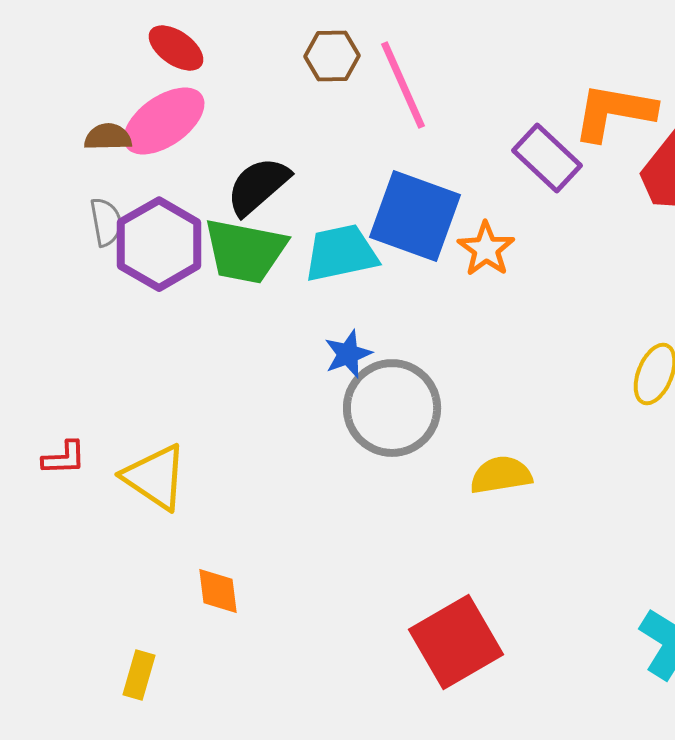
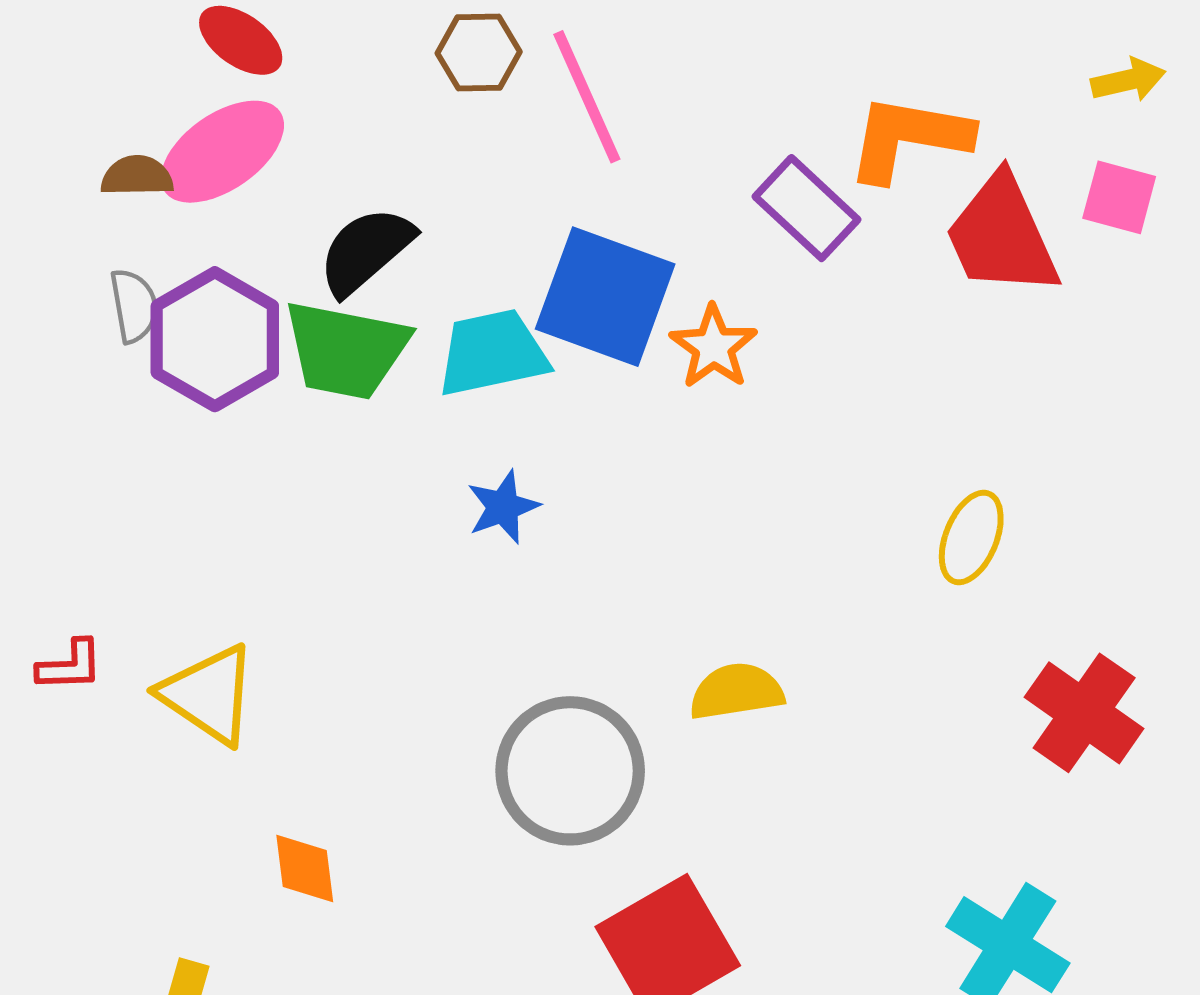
gray circle: (392, 408) -> (570, 771), moved

